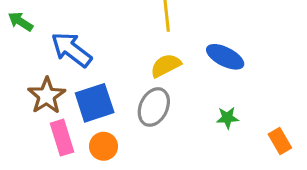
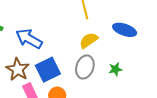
green star: (227, 118) -> (115, 69), moved

